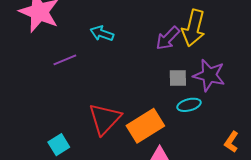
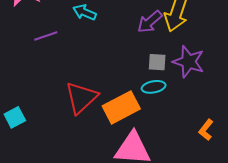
cyan ellipse: (189, 105) -> (154, 87), moved
cyan square: (59, 145) -> (15, 117), moved

